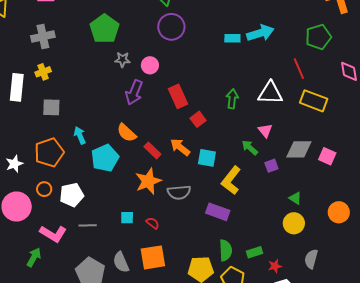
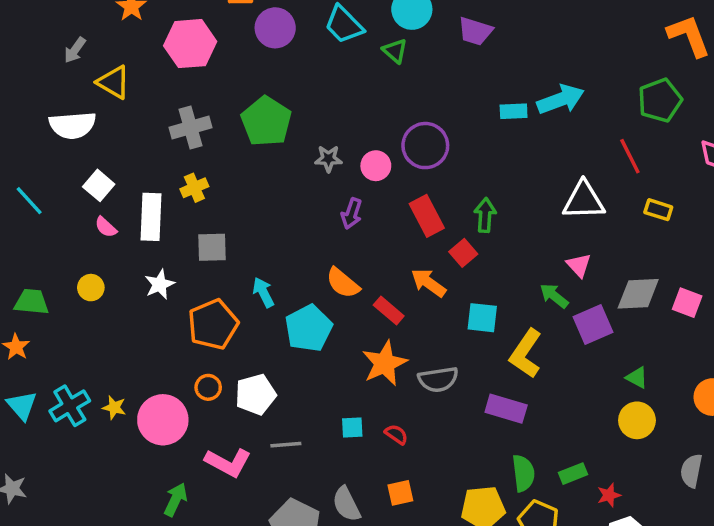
purple circle: (171, 27) -> (425, 146), moved
green pentagon: (104, 29) -> (266, 121), moved
purple arrow: (134, 92) -> (352, 213), size x0.7
green arrow: (232, 99) -> (485, 215), moved
yellow rectangle: (314, 101) -> (658, 210), size x0.6
orange arrow: (180, 147) -> (428, 283), moved
white star: (14, 164) -> (160, 284), moved
purple square: (271, 166) -> (593, 325), size x1.6
green arrow: (34, 257) -> (176, 500), moved
orange square: (153, 257) -> (400, 493), size x0.6
gray semicircle: (311, 259) -> (691, 471), moved

